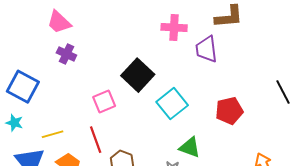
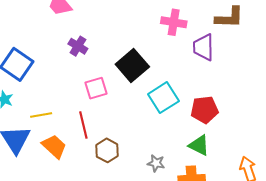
purple cross: (66, 54) -> (78, 46), moved
red pentagon: (229, 111) -> (204, 110), moved
green triangle: (190, 147) -> (199, 145), moved

